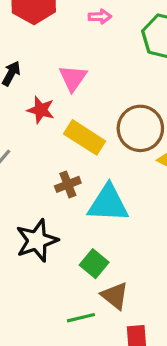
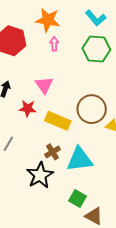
pink arrow: (100, 17) -> (54, 44), turned -80
black star: (37, 241) -> (40, 175), moved

